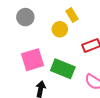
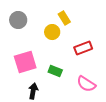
green rectangle: (63, 69) -> (55, 71), size x0.6

